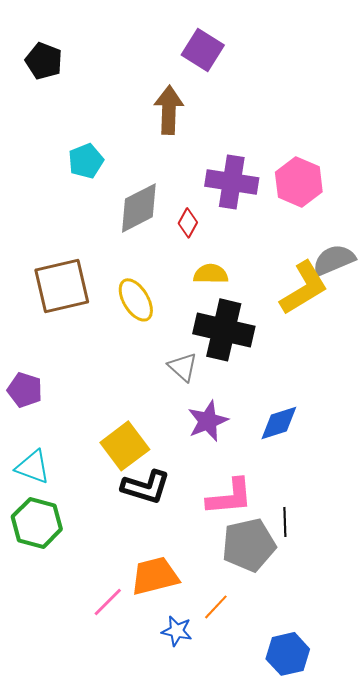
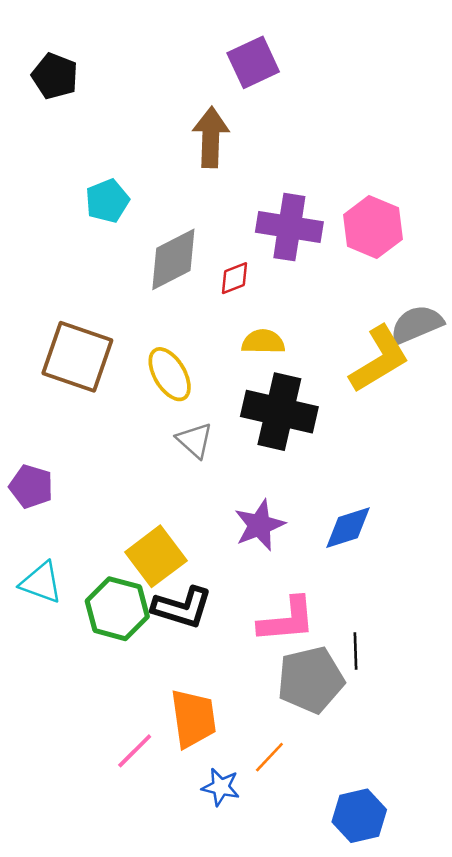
purple square: (203, 50) -> (253, 62), turned 33
red diamond: (188, 223) -> (234, 278), turned 40
brown square: (62, 286) -> (77, 357), turned 32
gray triangle: (183, 367) -> (195, 440), moved
green hexagon: (37, 523) -> (117, 609), moved
orange trapezoid: (155, 576) -> (193, 718), turned 96

